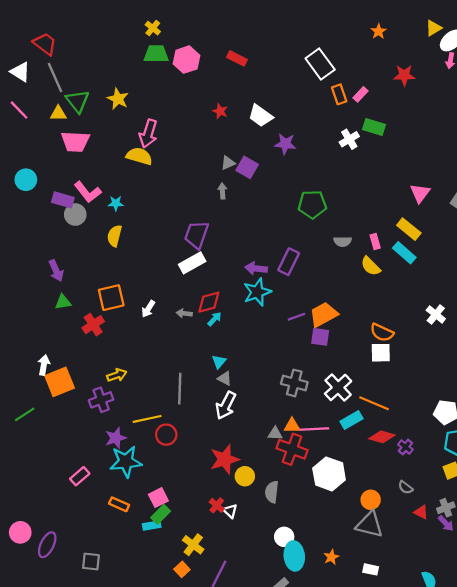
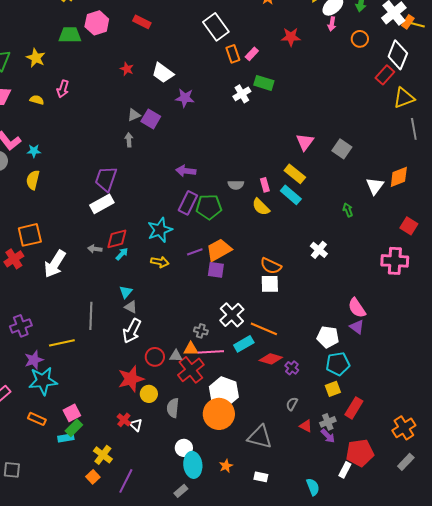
green trapezoid: (156, 54) -> (70, 35), moved
pink arrow: (148, 134) -> (63, 89), size x0.7
yellow semicircle: (139, 156) -> (37, 100), moved, size x0.6
green pentagon: (312, 204) -> (209, 207), moved
purple arrow: (256, 268) -> (186, 171), moved
white arrow: (148, 309) -> (55, 264), moved, size x1.8
yellow arrow: (117, 375) -> (160, 262), moved, turned 30
gray cross: (294, 383) -> (201, 331), moved, size x0.6
red circle: (166, 435) -> (155, 357), moved
red cross: (292, 449) -> (191, 370), turned 32
gray semicircle: (405, 487) -> (292, 404), turned 80
orange circle: (371, 500) -> (219, 414), moved, size x1.8

